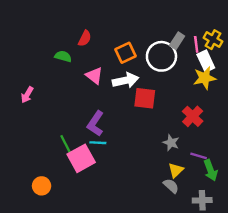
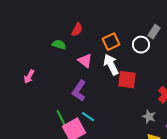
white circle: (161, 56) -> (141, 45), size x0.7
white arrow: (125, 80) -> (111, 65), turned -105
purple L-shape: (95, 124) -> (79, 91), moved
cyan line: (98, 143) -> (88, 117), turned 32

